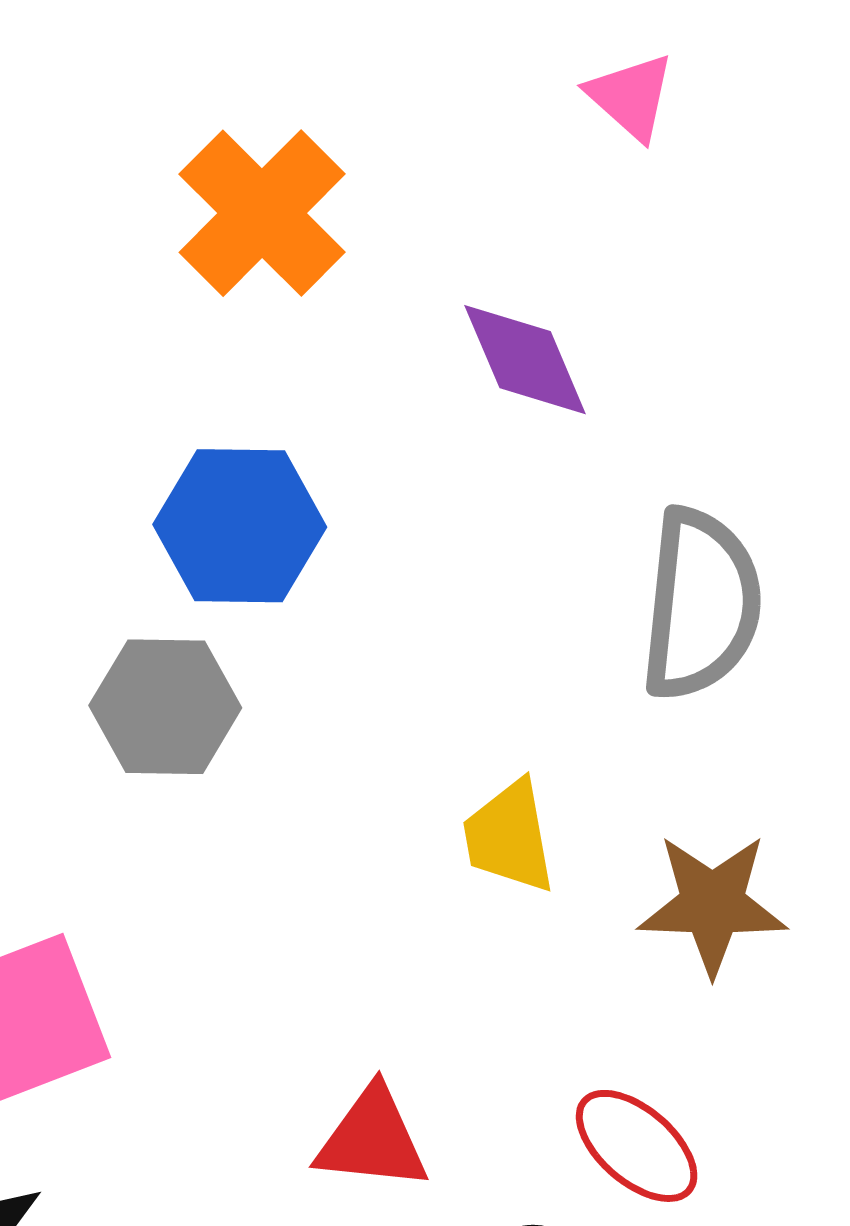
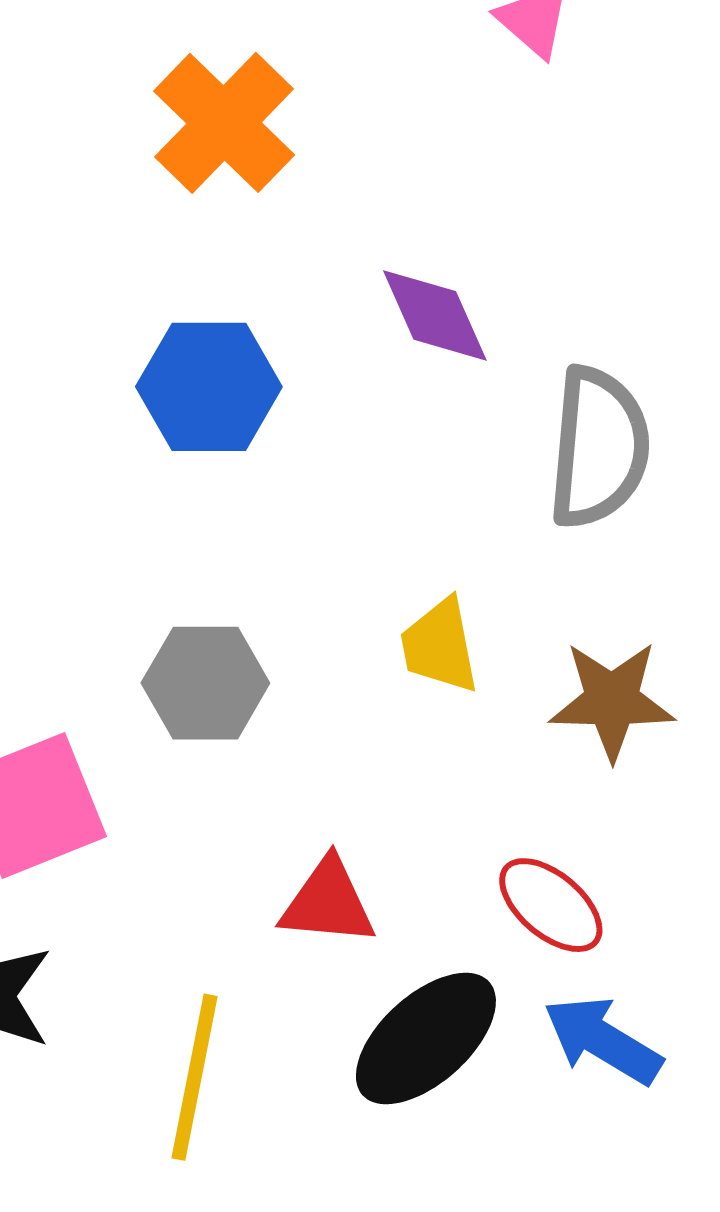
purple diamond: (525, 360) -> (435, 315), moved
gray hexagon: (165, 707) -> (205, 683), moved

